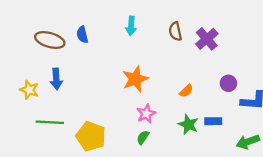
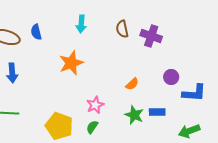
purple cross: (207, 39) -> (151, 36), turned -30
orange star: (135, 79) -> (71, 63), moved
yellow pentagon: (91, 136) -> (59, 126), moved

